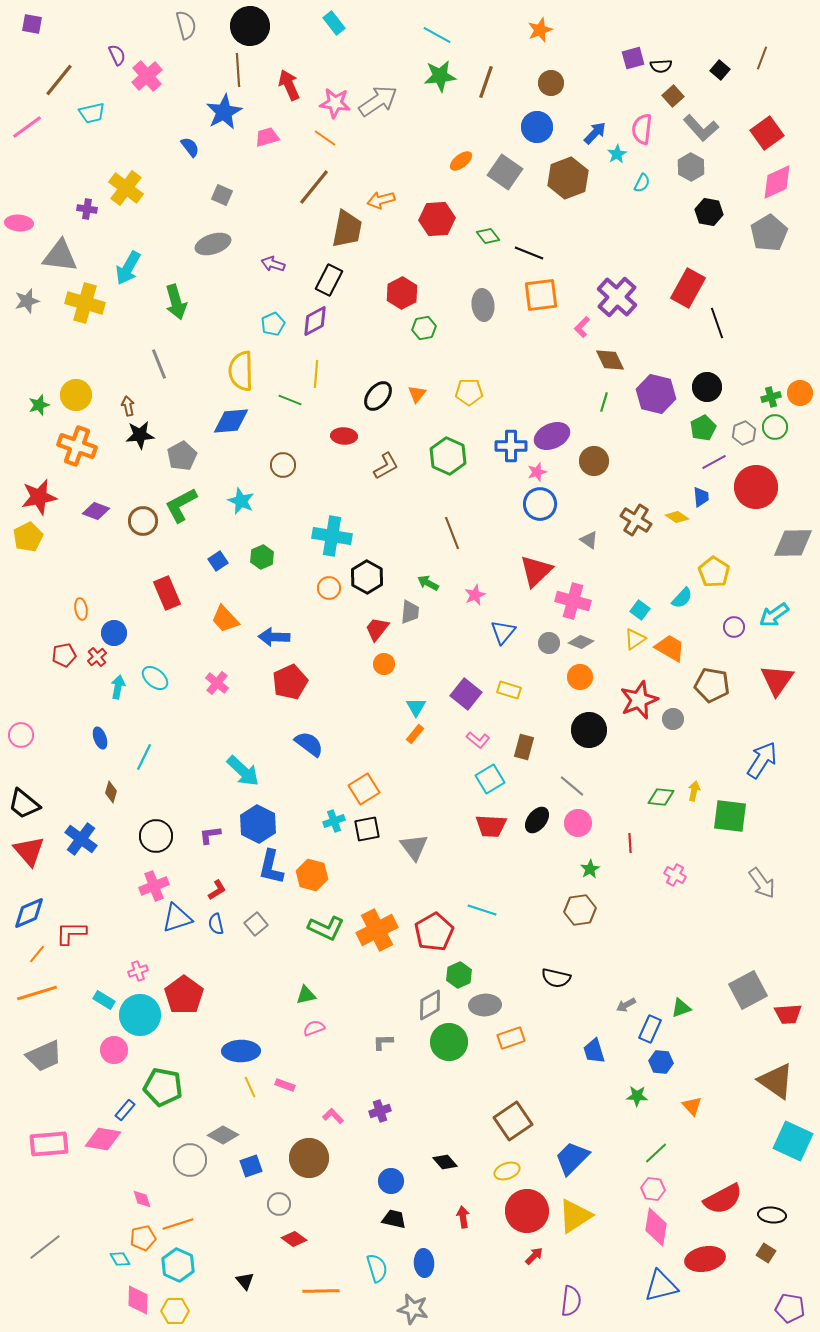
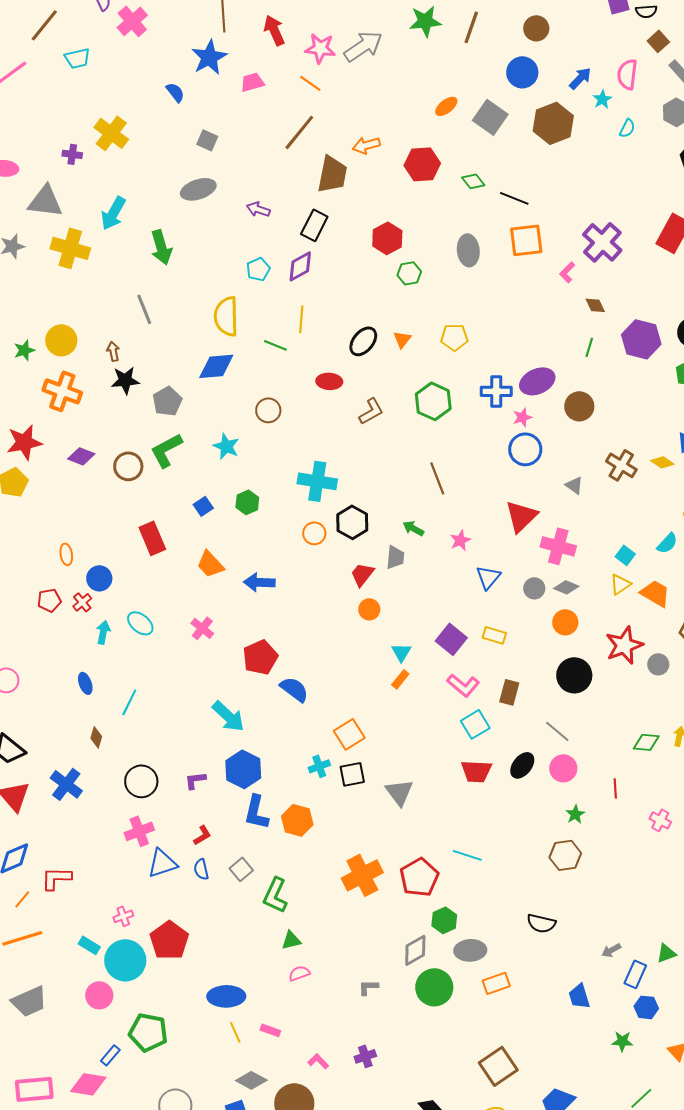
brown diamond: (610, 360) -> (595, 305), size x0.7
red pentagon: (290, 682) -> (260, 657), moved
pink L-shape: (478, 740) -> (463, 685), size x1.4
green L-shape: (326, 928) -> (275, 895), moved, turned 90
gray diamond: (223, 1135) -> (251, 1080), moved

